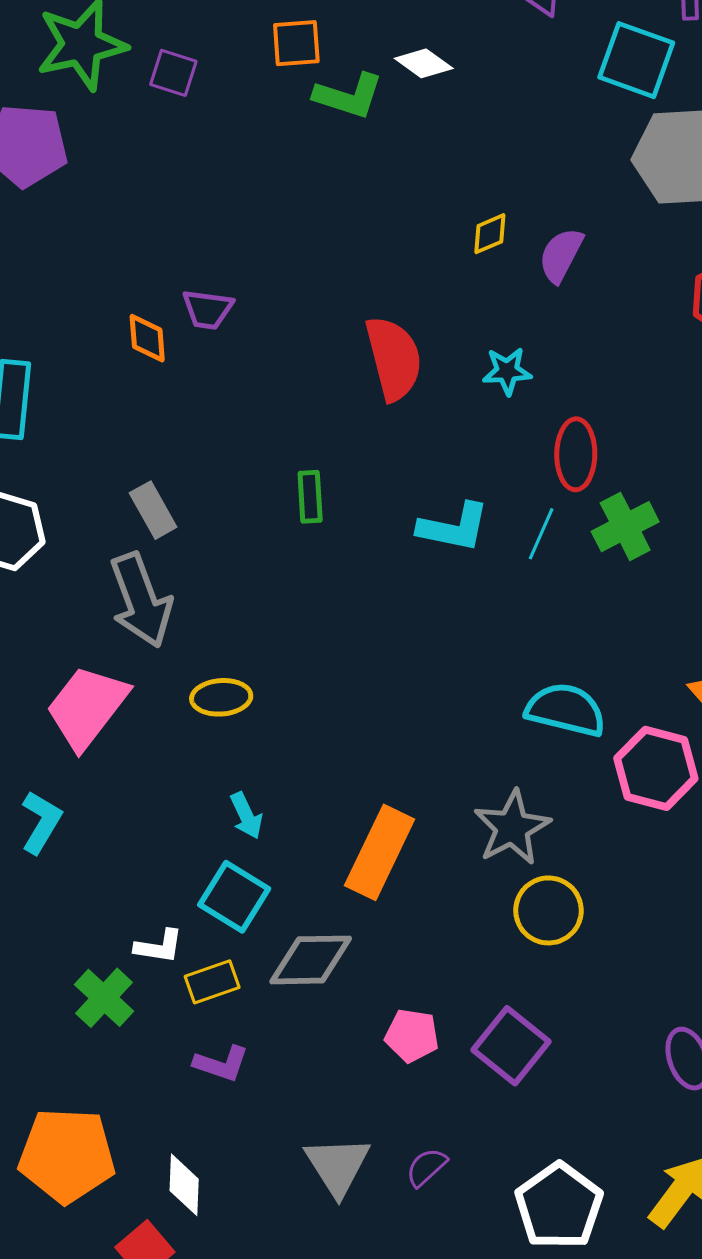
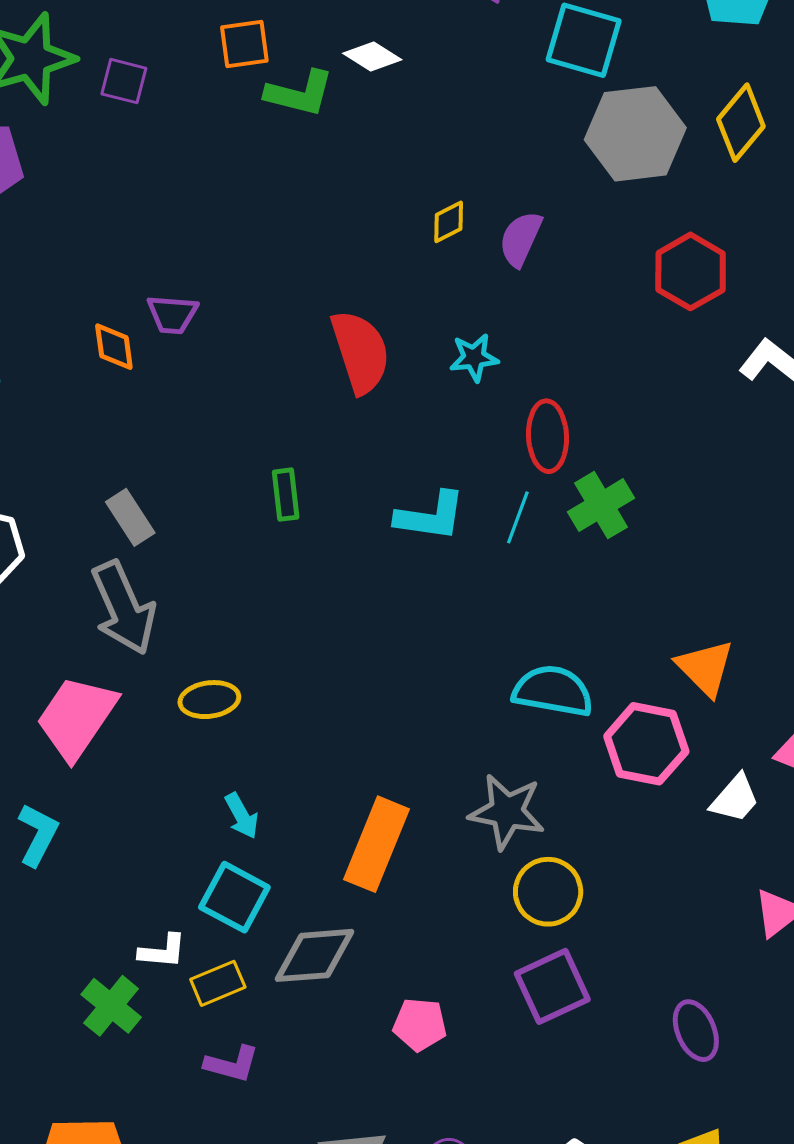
gray star: (512, 828) -> (507, 812), turned -30
purple square: (511, 1046) -> (552, 986), moved, turned 30

